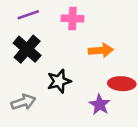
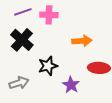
pink cross: (73, 18) -> (49, 15), moved
purple star: (100, 105) -> (71, 85), moved

